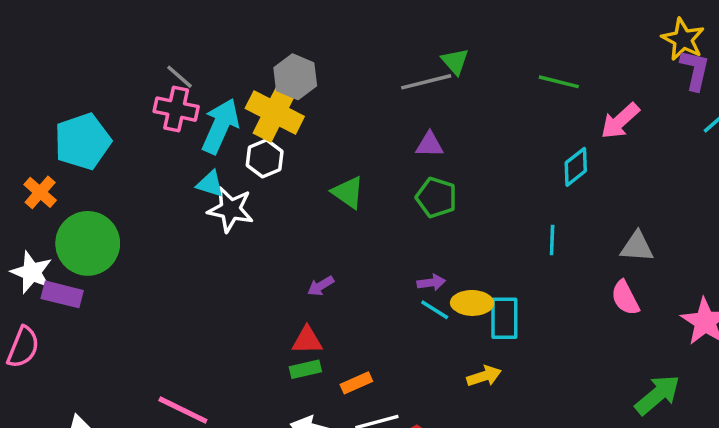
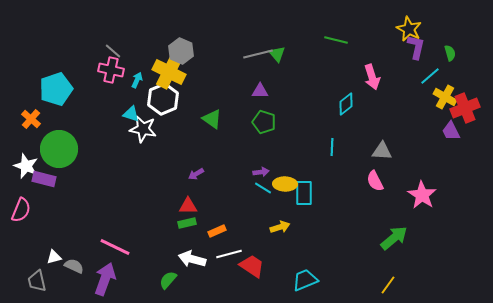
green triangle: (455, 61) -> (277, 54), moved
green line: (559, 82) -> (336, 40), moved
pink arrow: (620, 121) -> (372, 77), turned -65
cyan arrow: (220, 126) -> (137, 80), size x0.5
white hexagon: (265, 158) -> (163, 99), size x1.4
yellow arrow: (484, 376) -> (280, 227), moved

